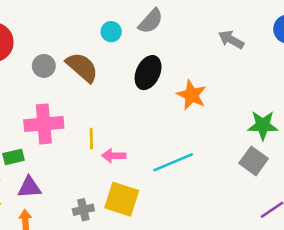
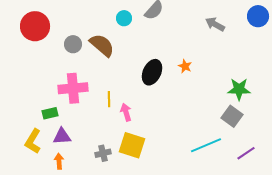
black ellipse: (148, 73) -> (152, 72), moved
orange star: (192, 95) -> (185, 66), size x0.6
pink arrow: (114, 156) -> (126, 112), turned 72
cyan line: (173, 162) -> (206, 145), moved

